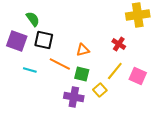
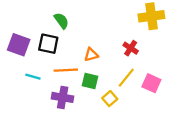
green semicircle: (33, 19) -> (61, 21), moved
orange line: (60, 64) -> (66, 70), turned -30
purple cross: (74, 97) -> (63, 97), moved

